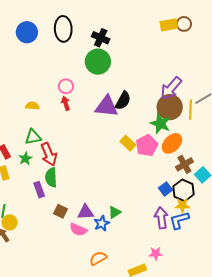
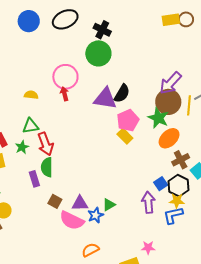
black ellipse: (63, 29) -> (65, 19), turned 65
pink circle: (66, 86) -> (65, 77), size x1.6
pink pentagon: (147, 146) -> (128, 120), moved
purple arrow: (161, 218) -> (148, 202), moved
pink semicircle: (78, 230) -> (72, 220), size x1.4

